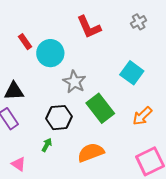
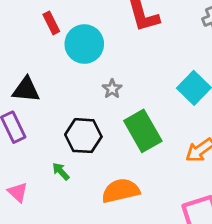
gray star: (74, 82) -> (112, 89), size x0.6
green arrow: (47, 145) -> (61, 171), turned -80

